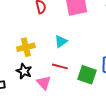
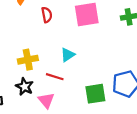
red line: (60, 66) -> (55, 77), moved
green square: (87, 75) -> (95, 94), turned -30

